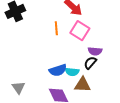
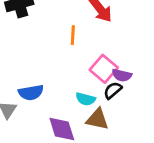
pink square: (80, 31) -> (104, 69), moved
blue semicircle: (58, 70) -> (31, 93), moved

